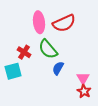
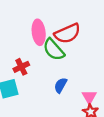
green semicircle: (48, 49) -> (54, 50), moved
red cross: (24, 52) -> (21, 67), turned 32

